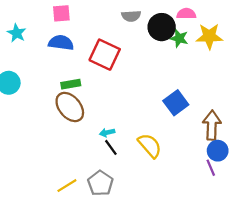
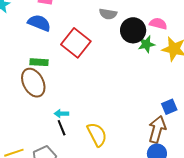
green star: (179, 38) -> (146, 44), turned 30
blue square: (176, 103) -> (169, 107), moved, size x0.7

